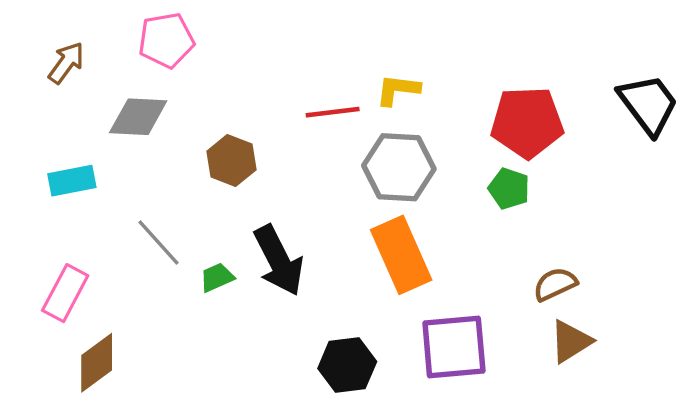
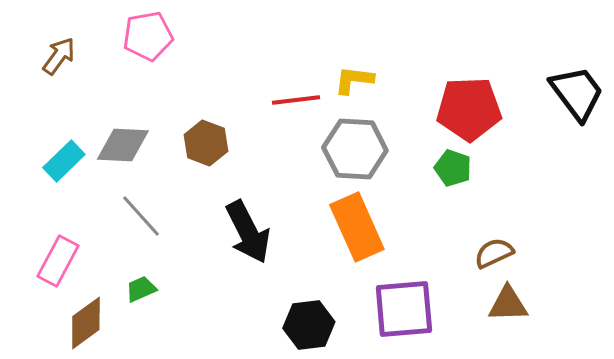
gray diamond: (138, 117) -> (123, 145), moved
cyan rectangle: (72, 181) -> (64, 161), turned -33
green trapezoid: (217, 277) -> (141, 289), moved
brown triangle: (571, 341) -> (508, 304), turned 30

